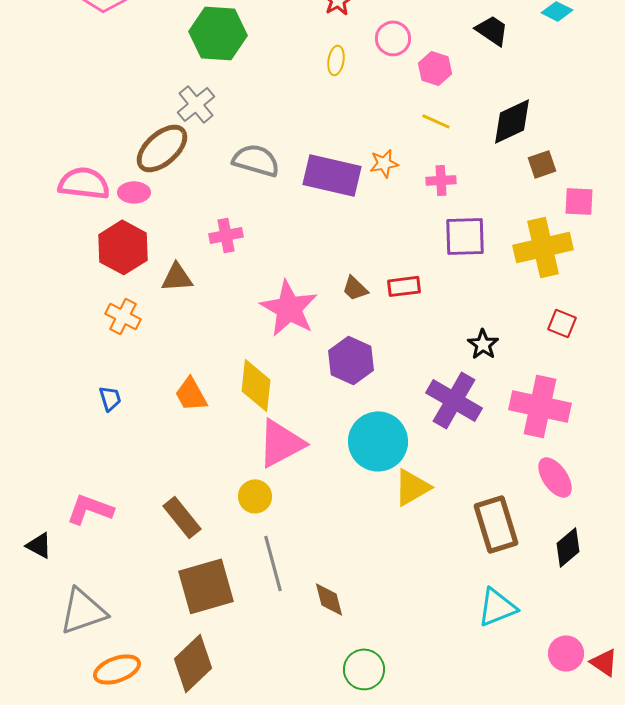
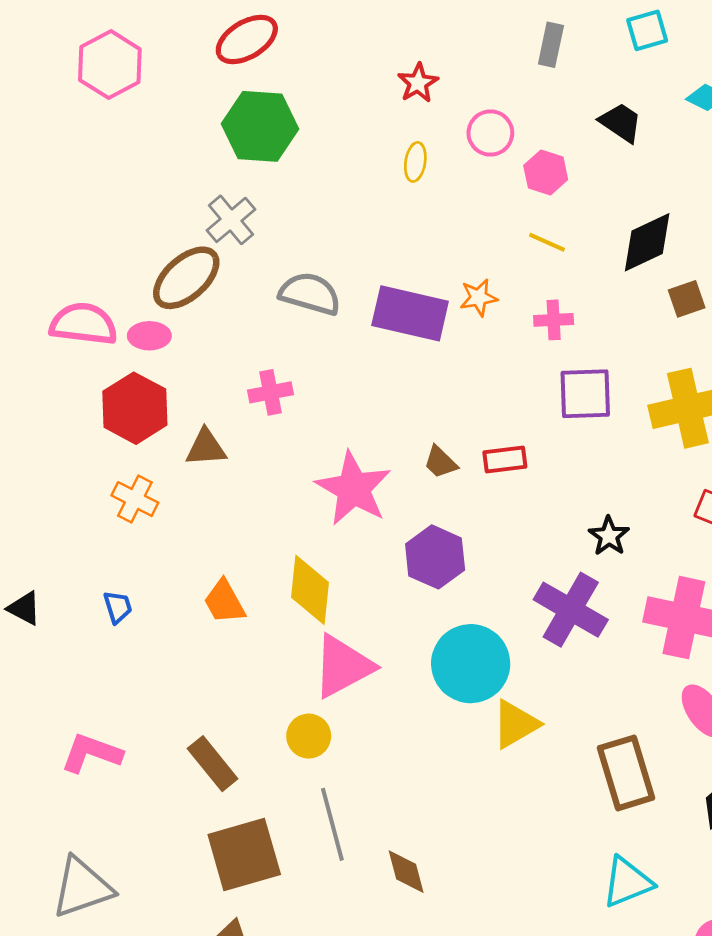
black triangle: (39, 545) -> (24, 608), moved

